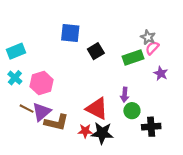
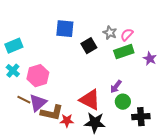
gray star: (148, 37) -> (110, 33), moved
pink semicircle: (152, 48) -> (127, 35), moved
purple star: (161, 73) -> (150, 59), moved
purple arrow: (125, 95) -> (116, 87), turned 32
red star: (85, 131) -> (67, 121), moved

